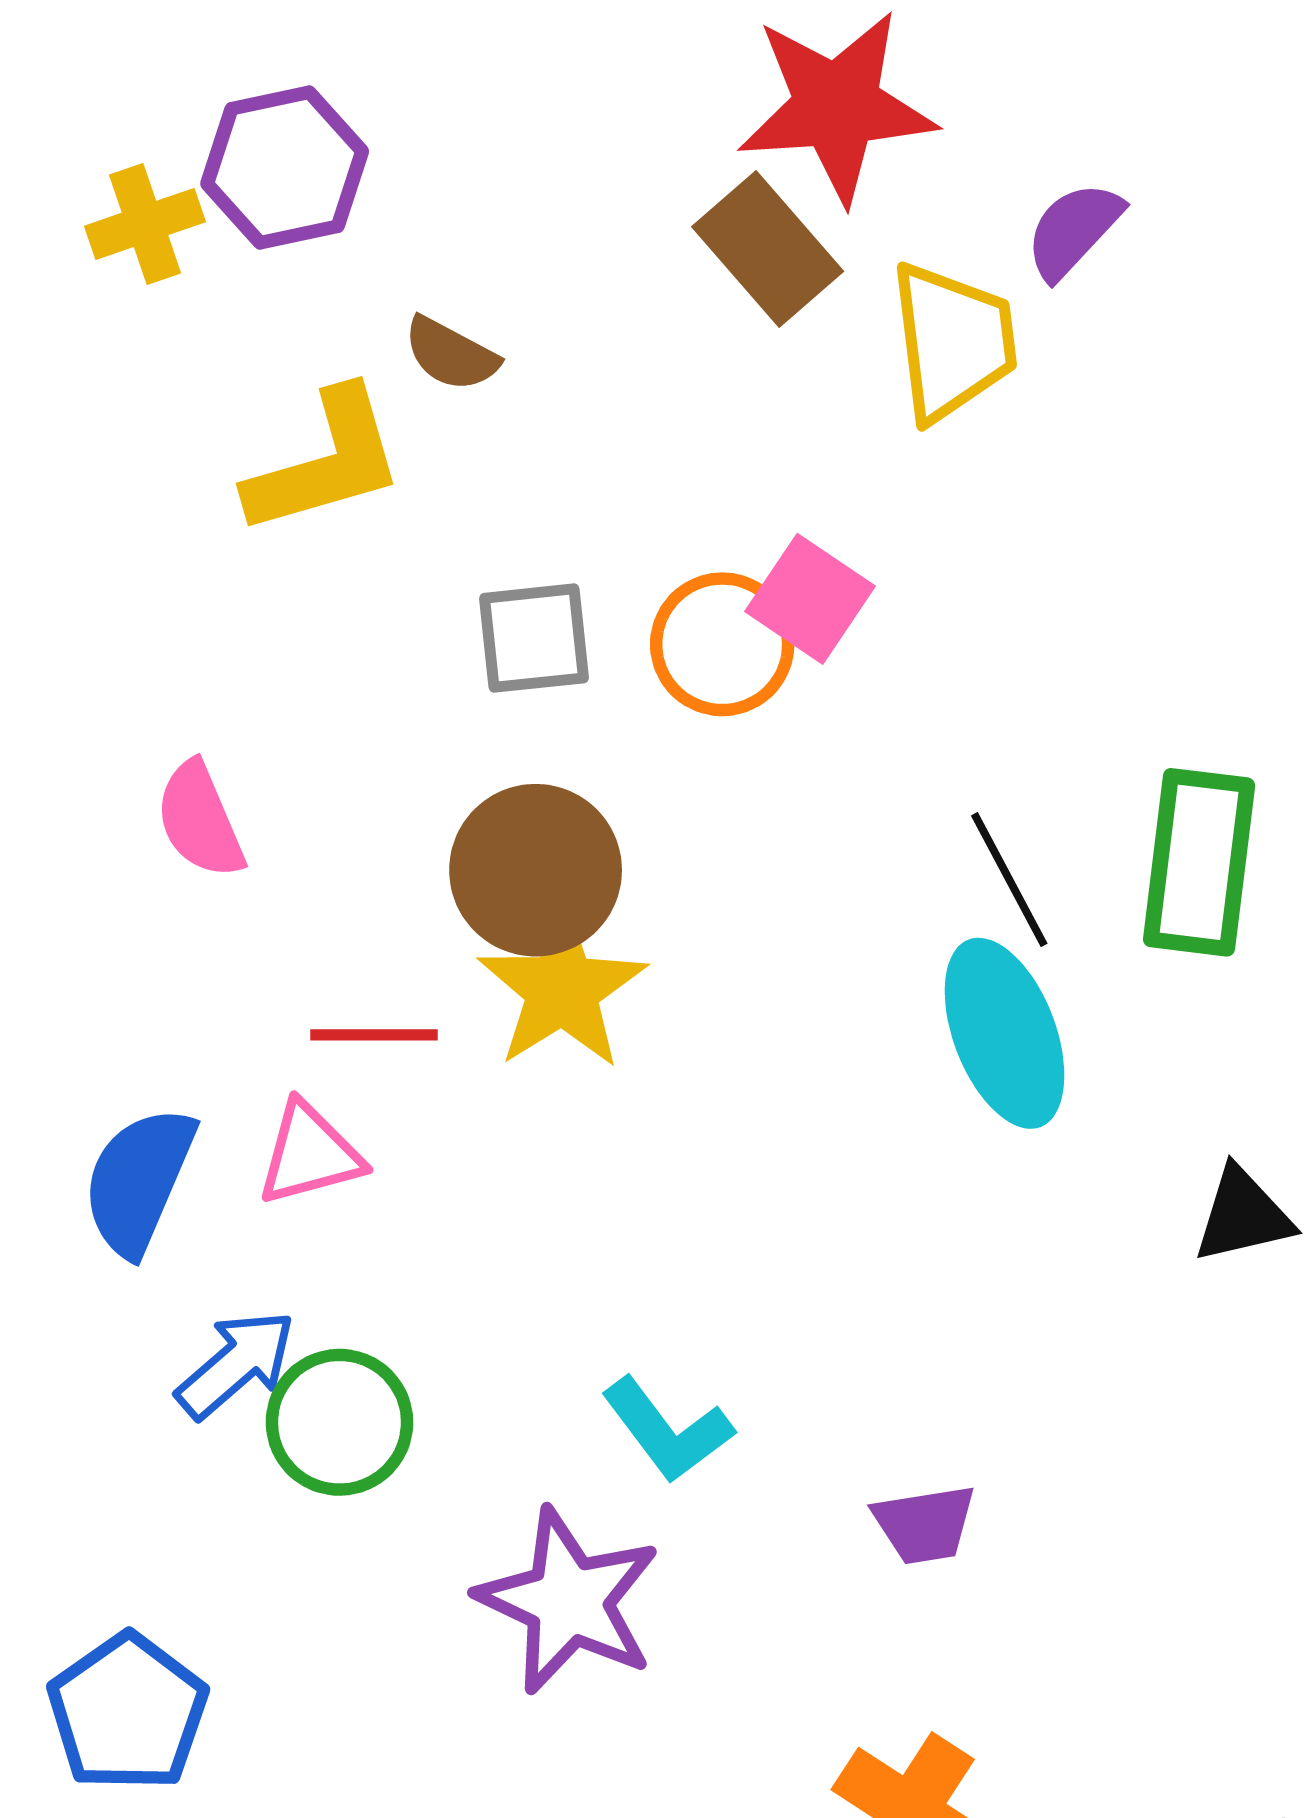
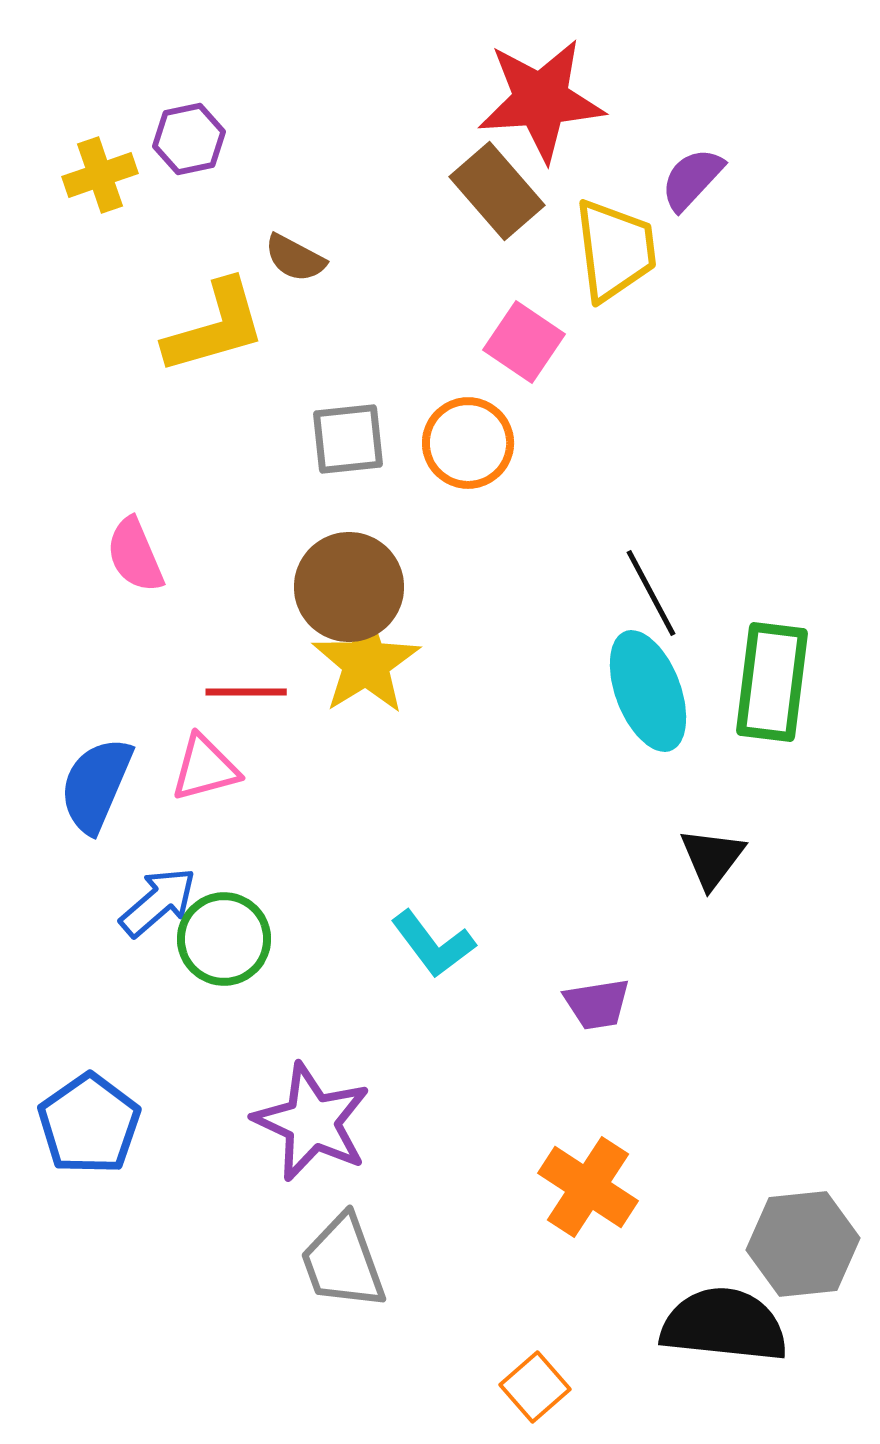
purple hexagon: (285, 167) -> (189, 139), size x0.7
pink square: (810, 599) -> (524, 342), moved
green rectangle: (1199, 862) -> (772, 682), moved
black triangle: (1243, 1215) -> (712, 858), moved, turned -40
purple star: (568, 1601) -> (312, 1122), moved

